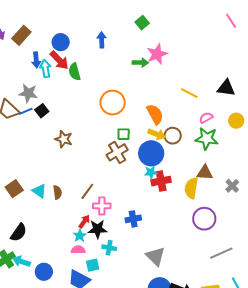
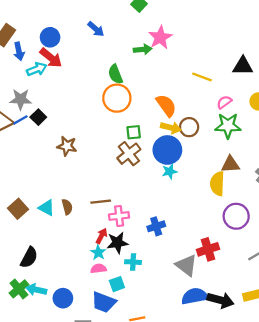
blue arrow: (102, 40) -> (96, 29), turned 140
blue arrow: (36, 60) -> (19, 51), moved
cyan arrow: (45, 69) -> (37, 69), turned 84
green semicircle: (75, 72) -> (115, 74), moved
red cross: (161, 181) -> (208, 249), moved
brown line: (87, 191) -> (101, 202), turned 54

